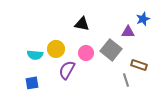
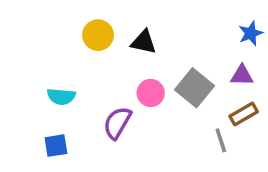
purple triangle: (128, 32) -> (242, 75), moved
yellow circle: (56, 49) -> (98, 35), moved
brown rectangle: (139, 65) -> (244, 114), turned -49

